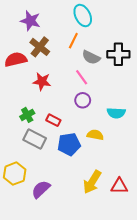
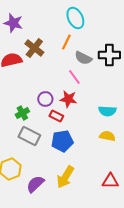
purple star: (30, 21) -> (13, 23), moved
red star: (42, 81) -> (68, 99), moved
purple circle: (83, 100) -> (45, 99), moved
red rectangle: (53, 120) -> (56, 116), moved
yellow semicircle: (95, 135) -> (107, 136), moved
yellow arrow: (92, 182) -> (65, 177), moved

